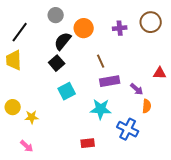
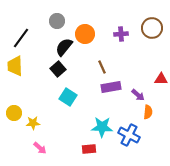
cyan square: (67, 91) -> (68, 97), turned -30
cyan star: (101, 109) -> (102, 127), moved
pink arrow: (27, 146) -> (40, 148), moved

